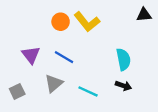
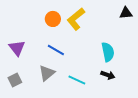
yellow L-shape: (87, 22) -> (76, 19), turned 90
purple triangle: (31, 55) -> (17, 48), moved

